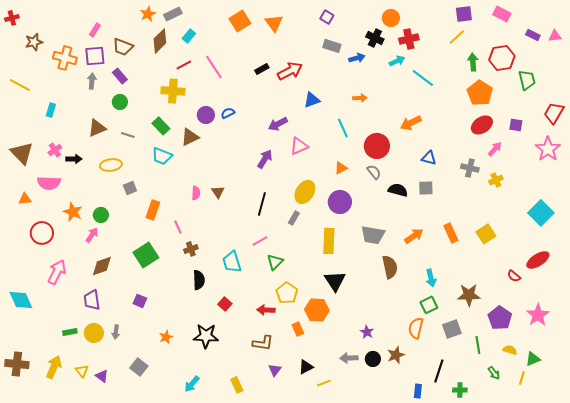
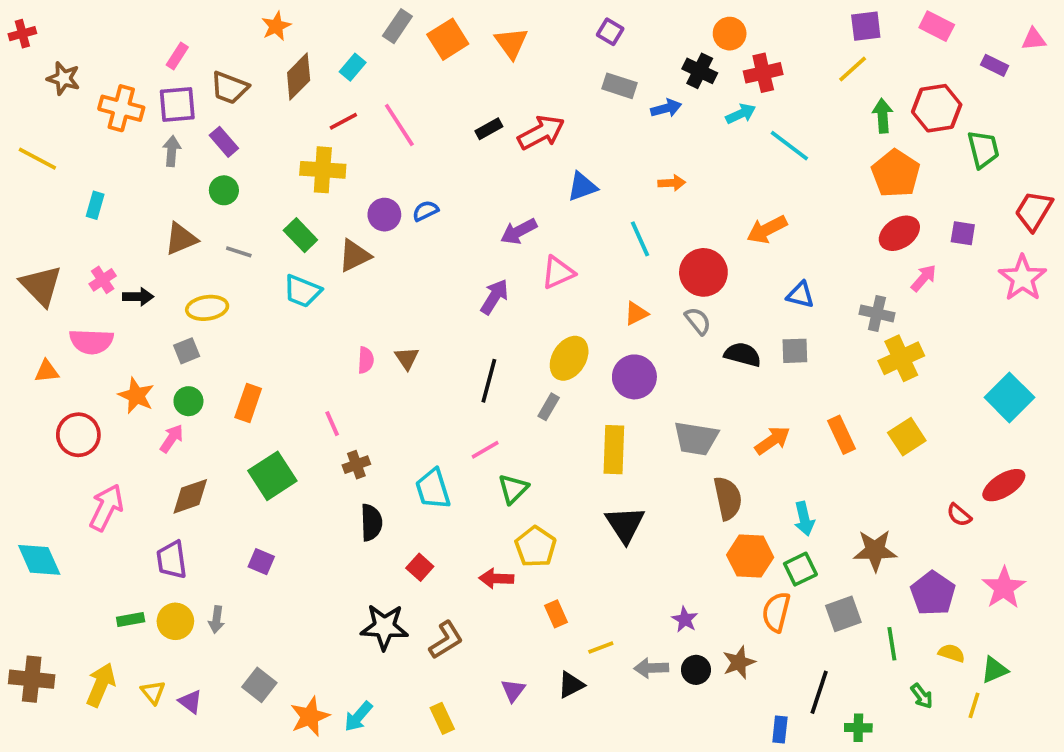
gray rectangle: (173, 14) -> (397, 26), moved, turned -30
pink triangle: (555, 36) -> (1034, 39), moved
brown star: (34, 42) -> (63, 78), turned 30
yellow cross: (496, 180) -> (901, 358), moved, size x1.6
gray square: (130, 188) -> (187, 351), moved
orange rectangle: (153, 210) -> (248, 403), moved
orange hexagon: (317, 310) -> (750, 556), moved
orange star: (166, 337) -> (310, 717), moved, size x1.5
brown L-shape: (263, 343) -> (446, 640), moved, turned -40
yellow line: (324, 383) -> (601, 647), moved

